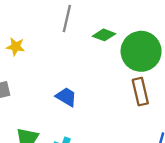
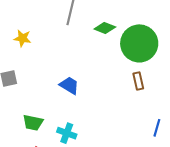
brown rectangle: (140, 92) -> (138, 81), size x0.7

